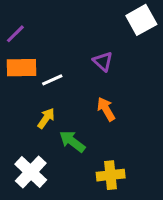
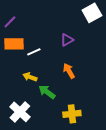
purple triangle: (103, 61) -> (67, 40), turned 48
yellow arrow: (46, 118) -> (30, 77), turned -104

